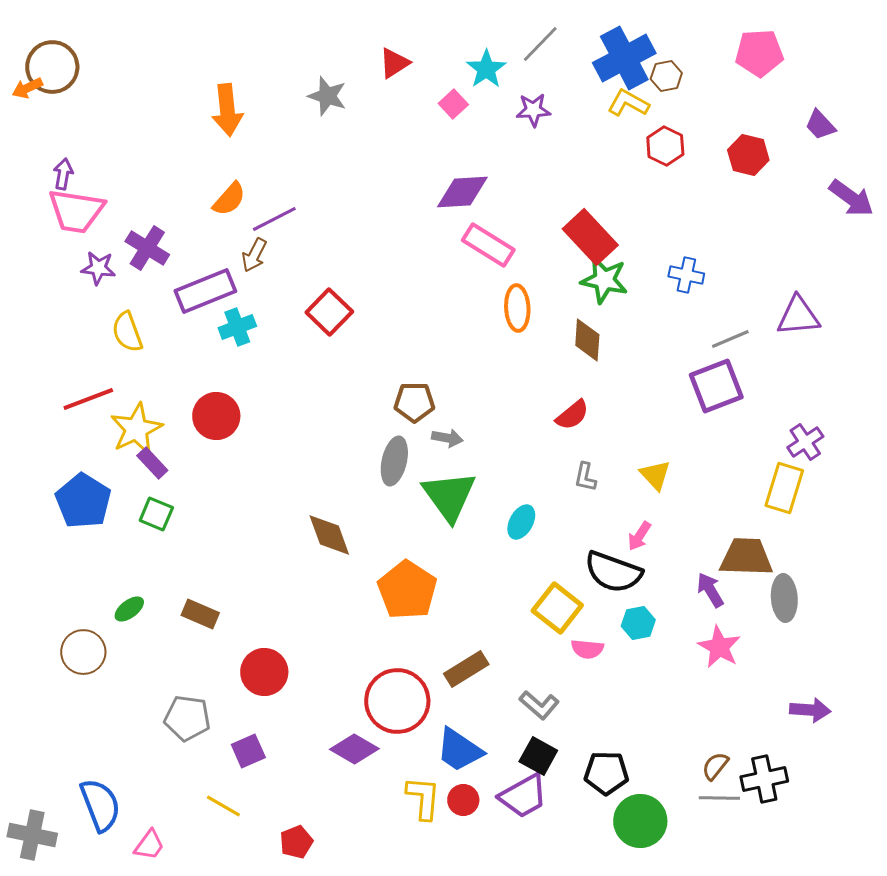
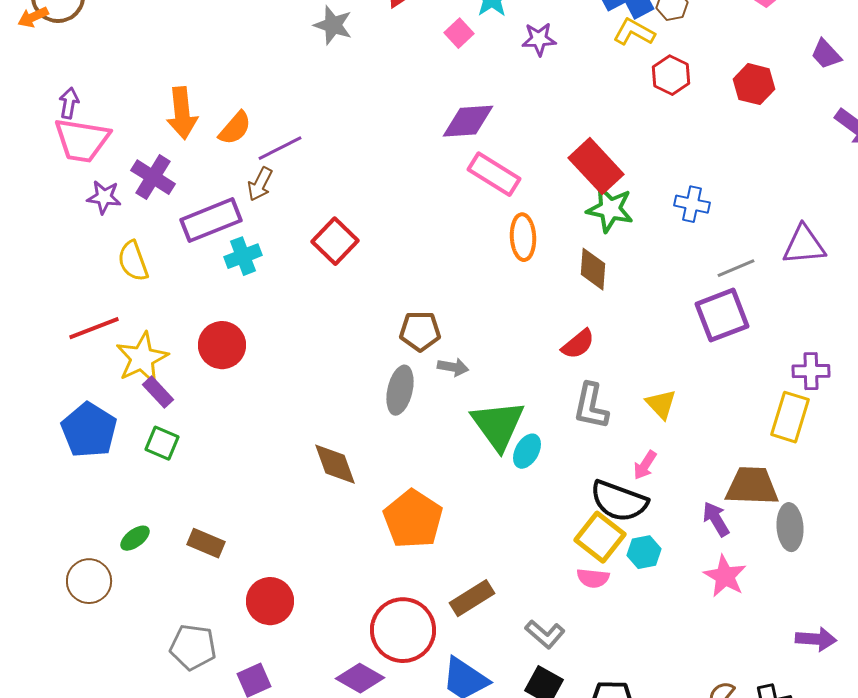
orange arrow: (227, 110) -> (182, 113), moved
purple cross: (805, 442) -> (811, 371), turned 33
gray L-shape: (585, 477) -> (591, 406), size x1.6
green triangle: (449, 496) -> (498, 425), moved
yellow square: (557, 608) -> (600, 537), moved

